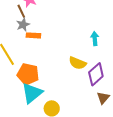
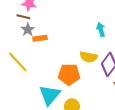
brown line: (21, 11) -> (23, 17), turned -40
orange pentagon: (28, 74) -> (69, 74), moved

